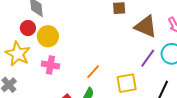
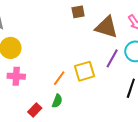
yellow square: (127, 83) -> (85, 71), moved

